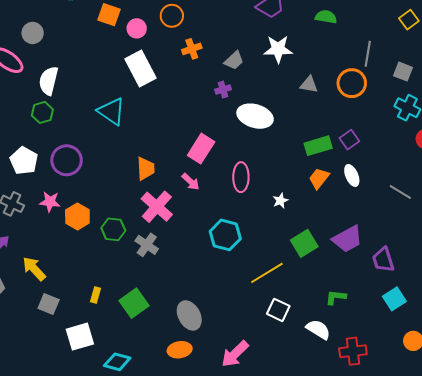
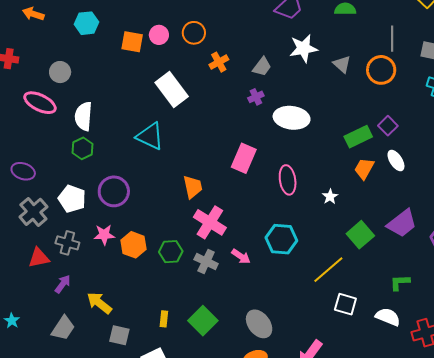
pink circle: (137, 28) -> (159, 35), moved
gray triangle: (309, 85) -> (342, 64), moved, turned 42
pink arrow: (191, 182) -> (241, 256), moved

